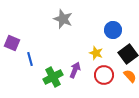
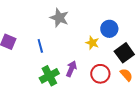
yellow star: (96, 53) -> (92, 43), moved
blue line: (30, 59) -> (40, 46), moved

